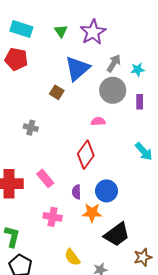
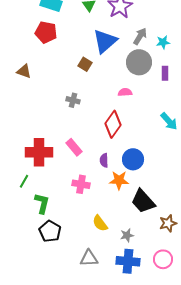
gray cross: (31, 128) -> (73, 100), moved
black trapezoid: (117, 234) -> (143, 201), turned 84

